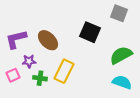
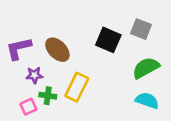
gray square: (119, 13) -> (141, 29), moved
pink square: (13, 75) -> (28, 107), moved

